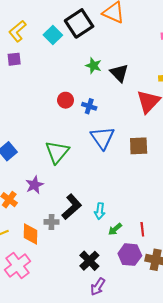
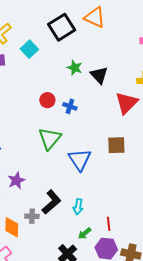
cyan square: (53, 35) -> (29, 49), moved
blue triangle: (102, 138) -> (80, 160), moved
green triangle: (57, 152) -> (50, 139), moved
green arrow: (115, 229) -> (85, 233), moved
red line: (142, 229) -> (109, 224), moved

